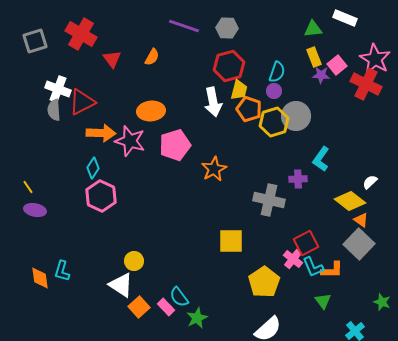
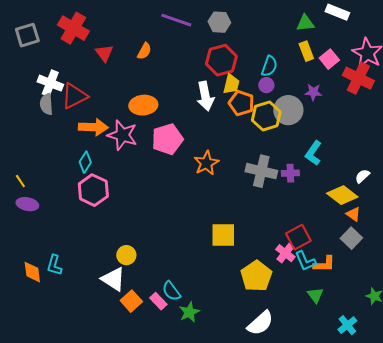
purple star: (321, 75) -> (313, 92), moved
gray cross: (269, 200) -> (261, 171), moved
gray square: (359, 244) -> (351, 238), size x0.7

